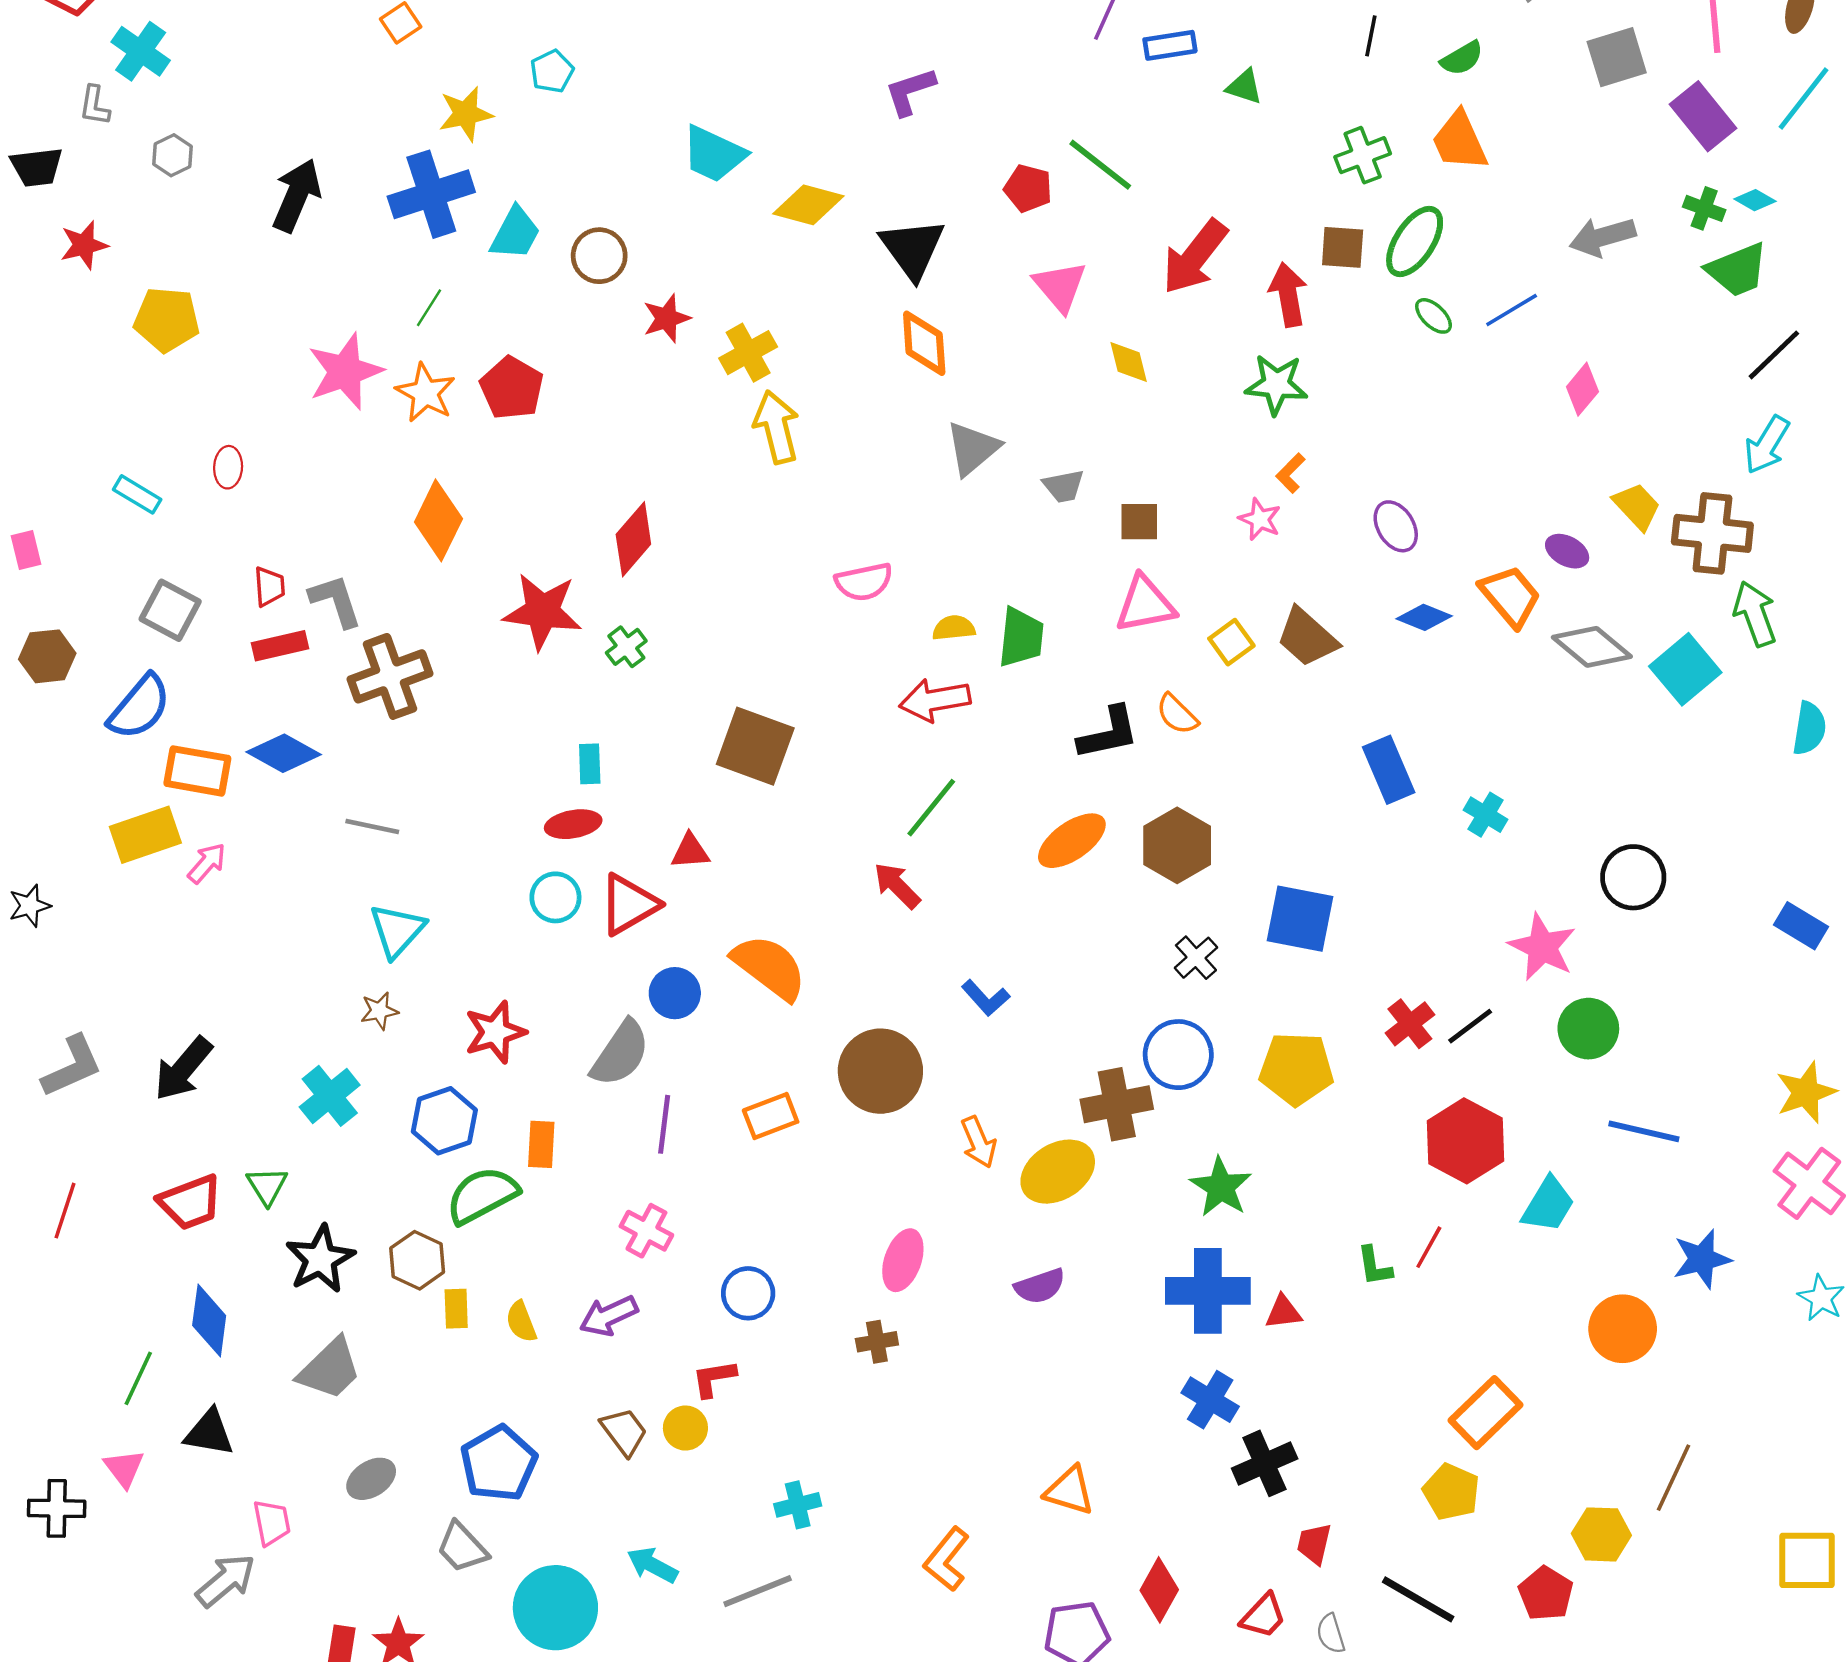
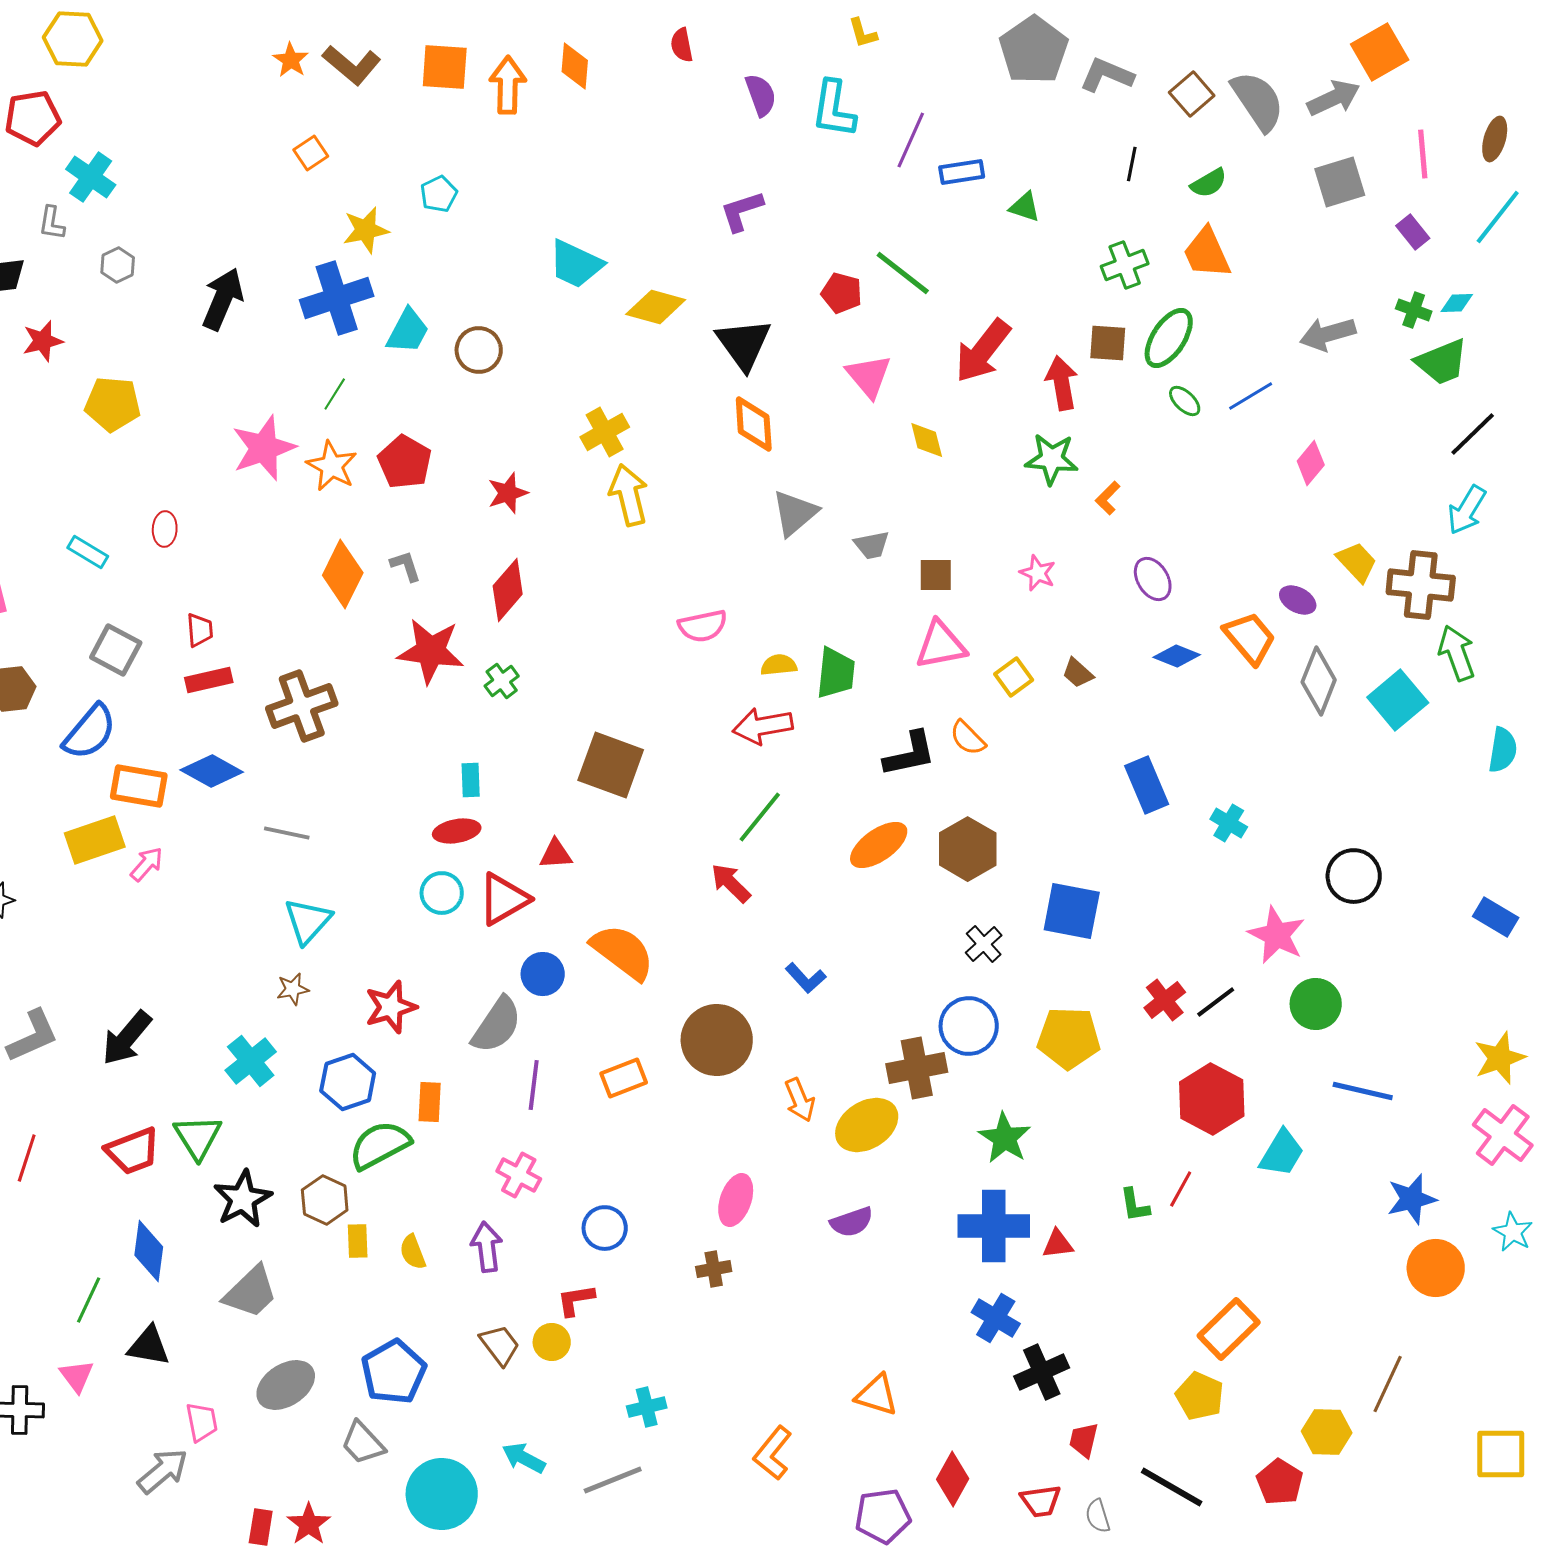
purple rectangle: (1703, 116) -> (1413, 232), size x0.6
cyan diamond: (1755, 200) -> (1457, 303), turned -32
red star: (667, 318) -> (508, 493), moved
orange L-shape: (1291, 473) -> (1108, 498), moved
gray L-shape: (336, 601) -> (406, 566), moved, size x0.7
brown trapezoid: (1307, 637) -> (1078, 673), size x0.6
gray diamond: (1592, 647) -> (1319, 681), turned 72
green triangle: (267, 1186) -> (198, 1137), size x1.4
purple arrow: (609, 1316) -> (487, 1247), turned 108
orange circle: (1623, 1329) -> (1436, 1268), moved
gray ellipse: (371, 1479) -> (286, 1385), size x1.4
red trapezoid: (1263, 1616) -> (1041, 1501), turned 39

